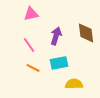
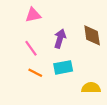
yellow semicircle: (74, 84) -> (91, 88), moved

